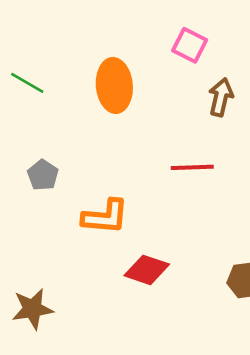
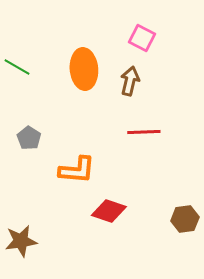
brown arrow: (221, 97) -> (130, 81), moved

